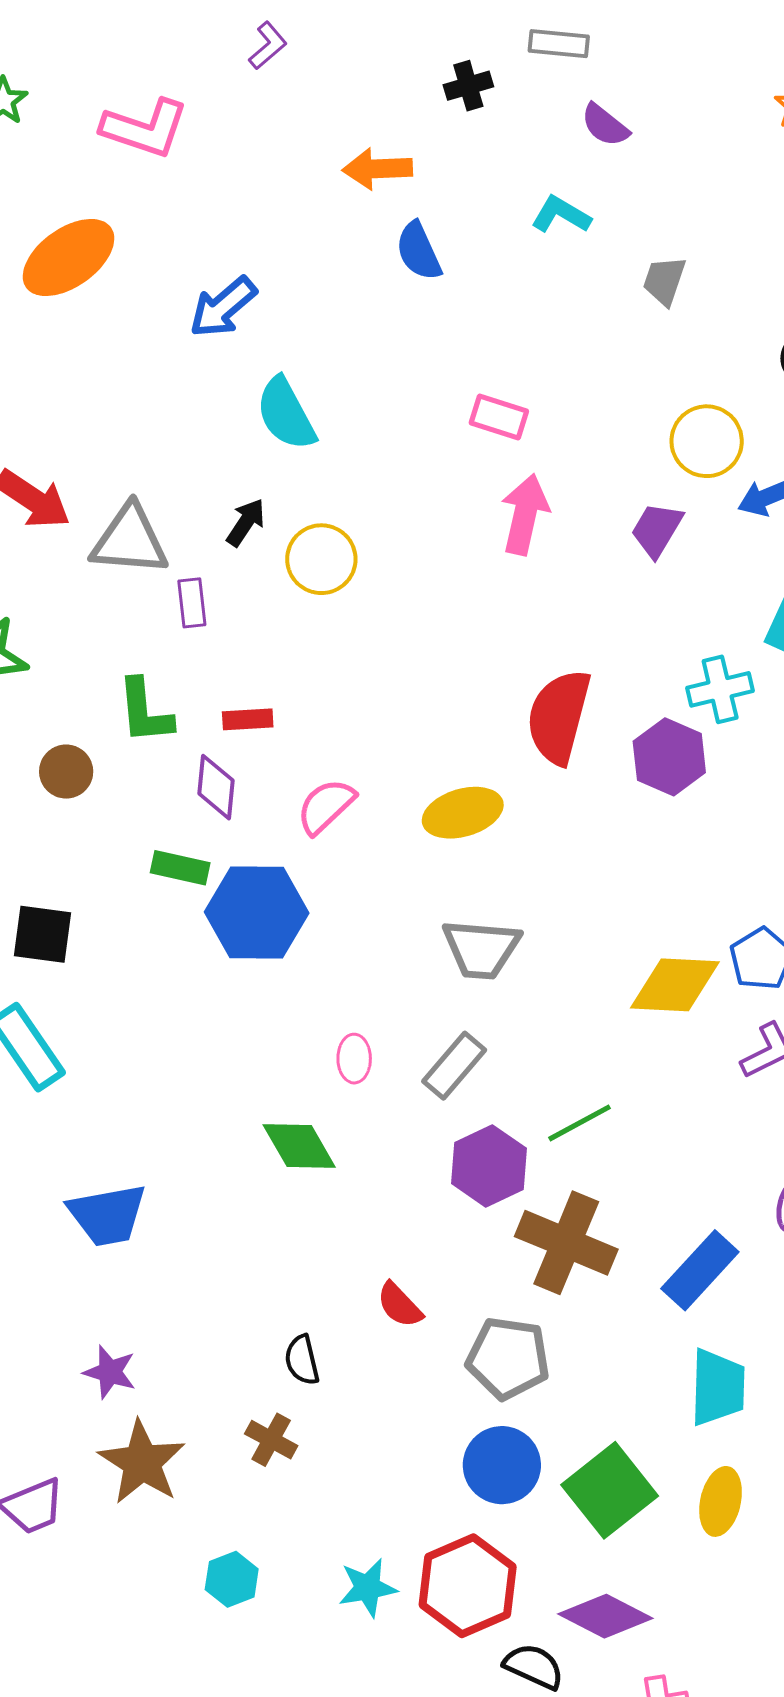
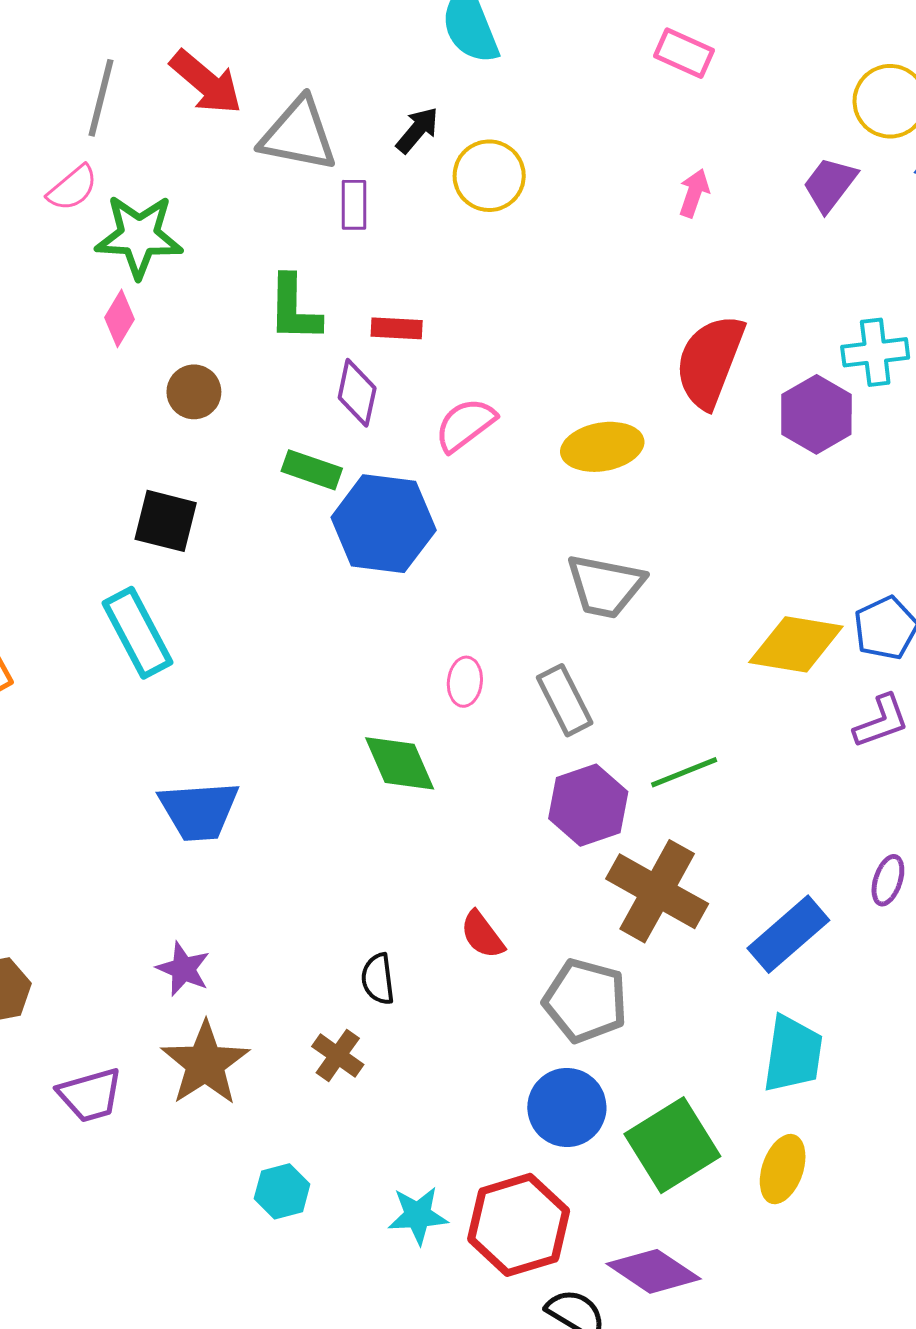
pink arrow: (525, 514) -> (694, 193), moved, size x0.6
brown circle: (66, 772) -> (194, 392), moved
gray rectangle: (454, 1066) -> (565, 700), turned -74

